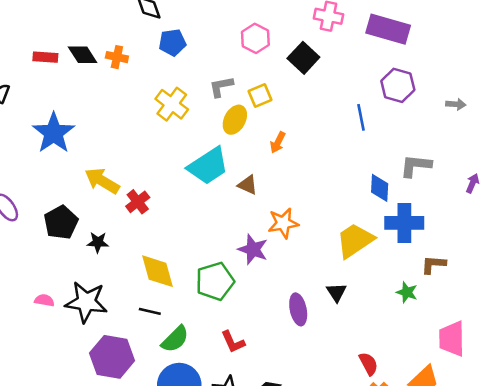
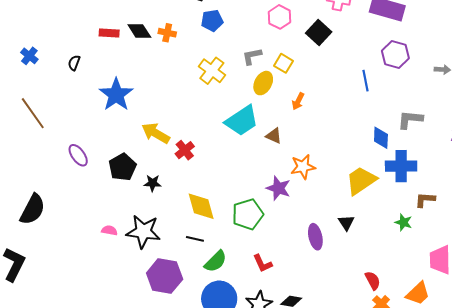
yellow square: (260, 96) -> (284, 63), turned -36

